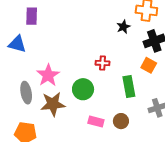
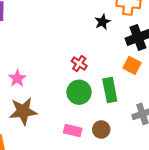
red cross: (102, 63) -> (79, 64), turned 32
pink star: (48, 75) -> (17, 78), size x0.7
green circle: (83, 89) -> (79, 92), moved

